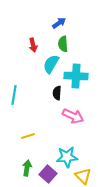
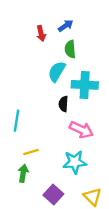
red arrow: (33, 45) -> (41, 34), moved
cyan line: (14, 95) -> (17, 121), moved
cyan star: (67, 157) -> (75, 162), moved
green arrow: (27, 168) -> (23, 173), moved

